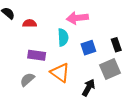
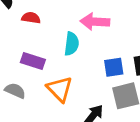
blue square: (88, 48) -> (114, 67), moved
gray semicircle: (27, 80) -> (15, 91), turned 56

